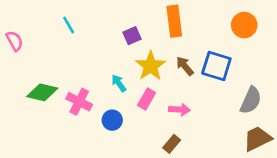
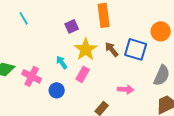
orange circle: (244, 25) -> (161, 31), moved
pink arrow: (180, 110) -> (126, 89), moved

